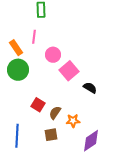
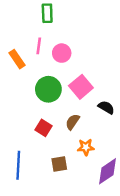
pink circle: (53, 55) -> (62, 53), moved
green circle: (18, 70) -> (48, 89), moved
brown semicircle: (55, 113) -> (73, 122), moved

